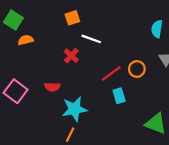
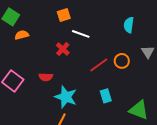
cyan semicircle: (157, 29) -> (129, 25), moved
cyan rectangle: (119, 96) -> (106, 96), moved
cyan star: (75, 109) -> (66, 97), turned 30

